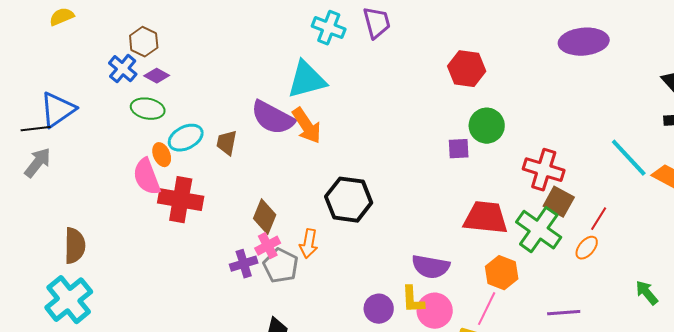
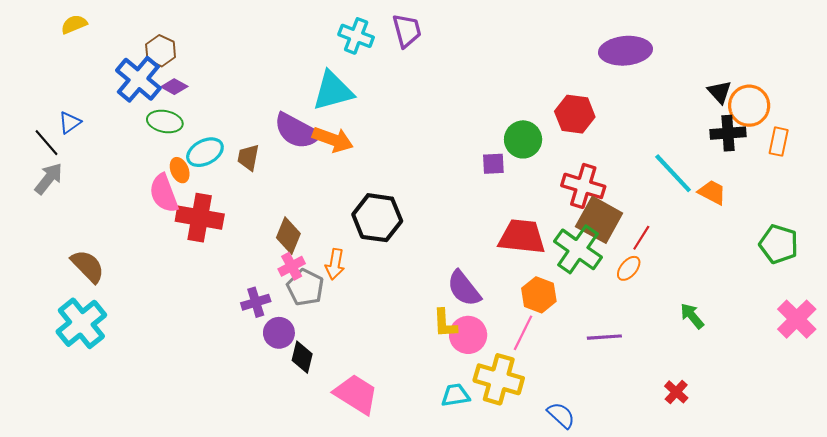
blue cross: (123, 69) -> (138, 79), size x1.5
red hexagon: (467, 69) -> (575, 114), moved
blue triangle: (58, 110) -> (70, 123), size x0.6
orange arrow: (307, 126) -> (333, 139), turned -36
black line: (36, 129) -> (46, 143), turned 56
brown square: (559, 202) -> (599, 220), size x1.4
brown semicircle: (75, 246) -> (88, 266), turned -45
purple cross: (244, 264) -> (256, 302), moved
purple semicircle: (431, 267) -> (464, 288), turned 42
purple circle: (379, 309) -> (279, 333), moved

